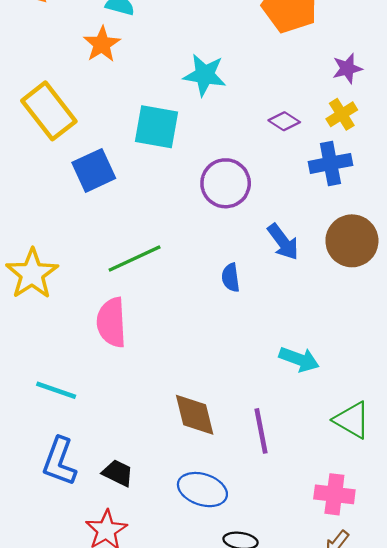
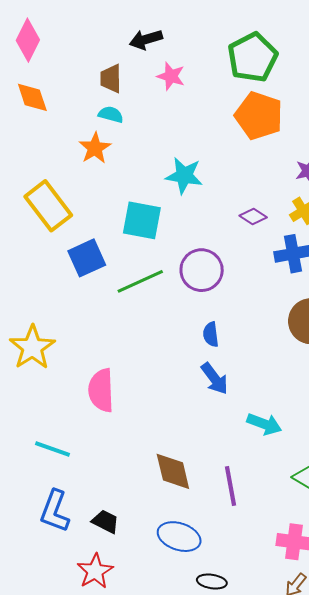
blue arrow: (283, 242) -> (215, 379), moved
green line: (135, 258) -> (140, 281), moved
blue semicircle: (231, 278) -> (211, 334), moved

